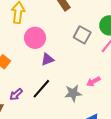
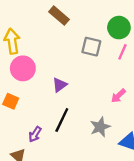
pink circle: (35, 38) -> (23, 68), moved
gray star: (73, 93) -> (100, 127), moved

